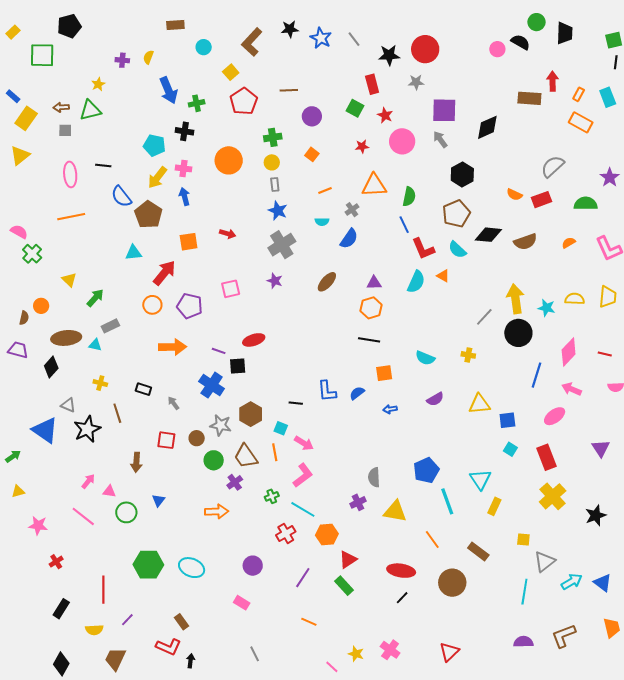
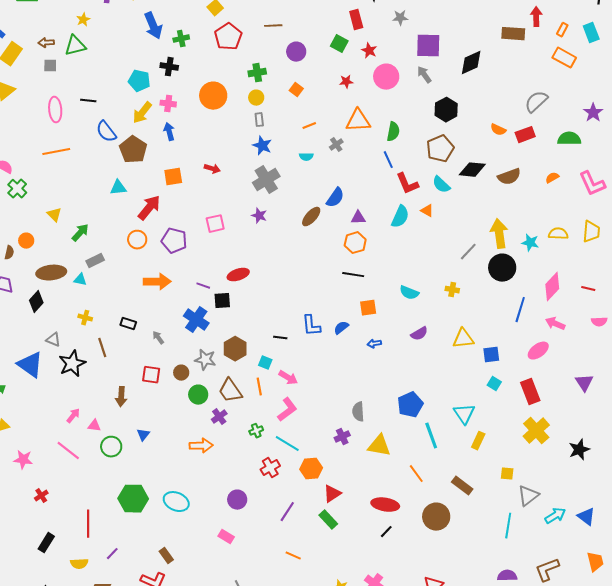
blue semicircle: (349, 239) -> (335, 198), moved

